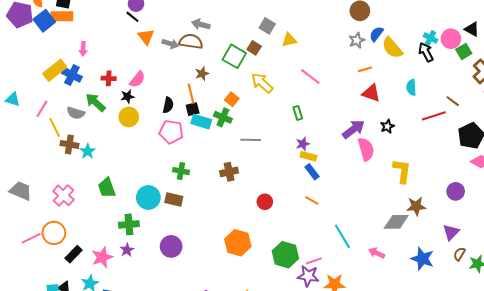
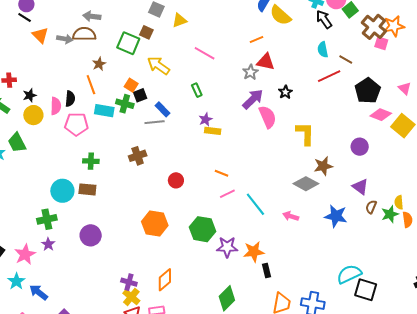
gray star: (357, 40) -> (250, 72), moved
black arrow: (426, 52) -> (324, 19), moved
pink semicircle: (137, 79) -> (56, 106), moved, turned -30
cyan semicircle: (411, 87) -> (323, 50), moved
black square: (193, 109) -> (140, 95), moved
blue rectangle: (312, 172) -> (162, 109), moved
green trapezoid: (107, 188) -> (17, 143), moved
gray diamond: (396, 222) -> (306, 184), turned 35
purple triangle: (451, 232) -> (360, 187), turned -30
pink line: (314, 261) -> (227, 194), moved

